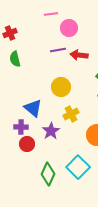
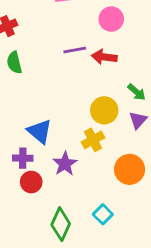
pink circle: (69, 28) -> (111, 19), moved
yellow circle: (61, 87) -> (104, 110), moved
cyan square: (78, 167) -> (103, 214), size x0.6

